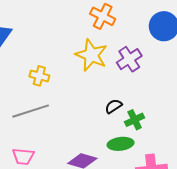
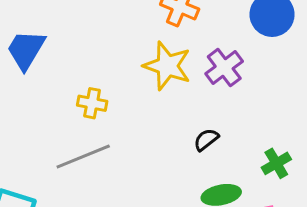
green cross: (135, 120) -> (276, 163), moved

